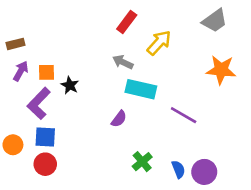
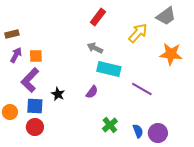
yellow arrow: (159, 43) -> (138, 33), moved
black star: (70, 85) -> (58, 94), moved

